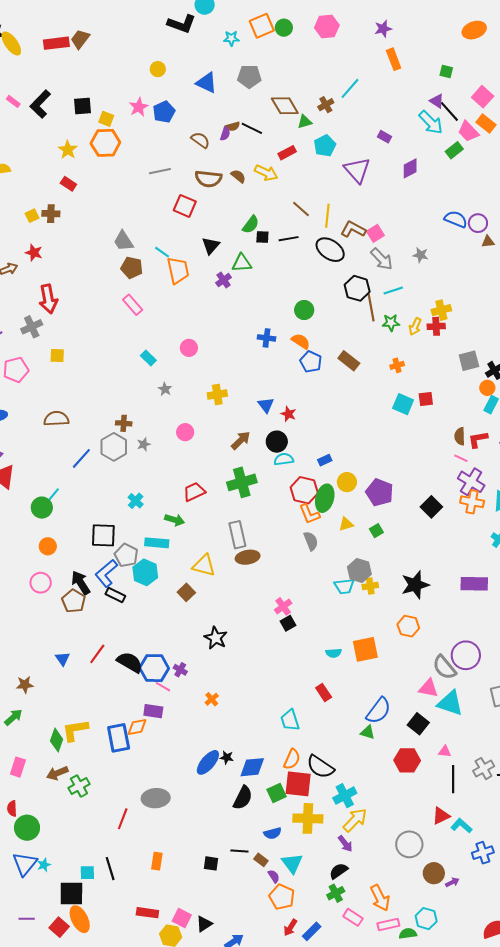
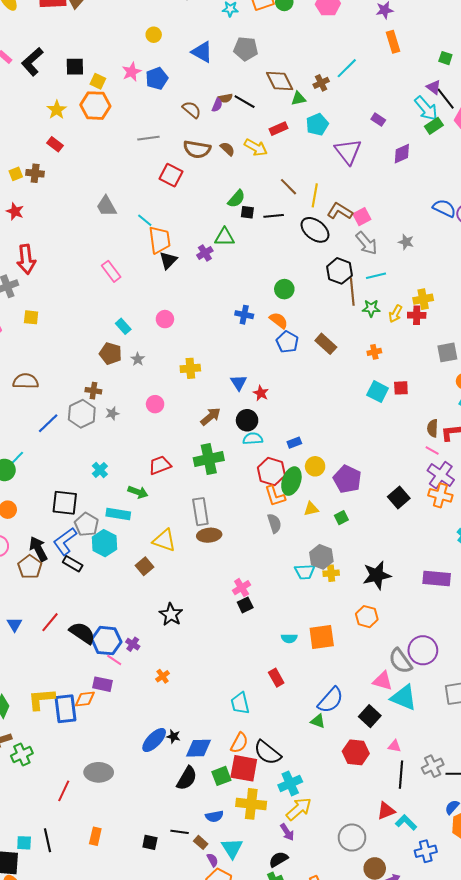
green rectangle: (454, 150) -> (434, 126), moved
black triangle: (211, 246) -> (168, 260), moved
brown pentagon: (132, 268) -> (110, 353), moved
yellow L-shape: (75, 730) -> (41, 699), moved

